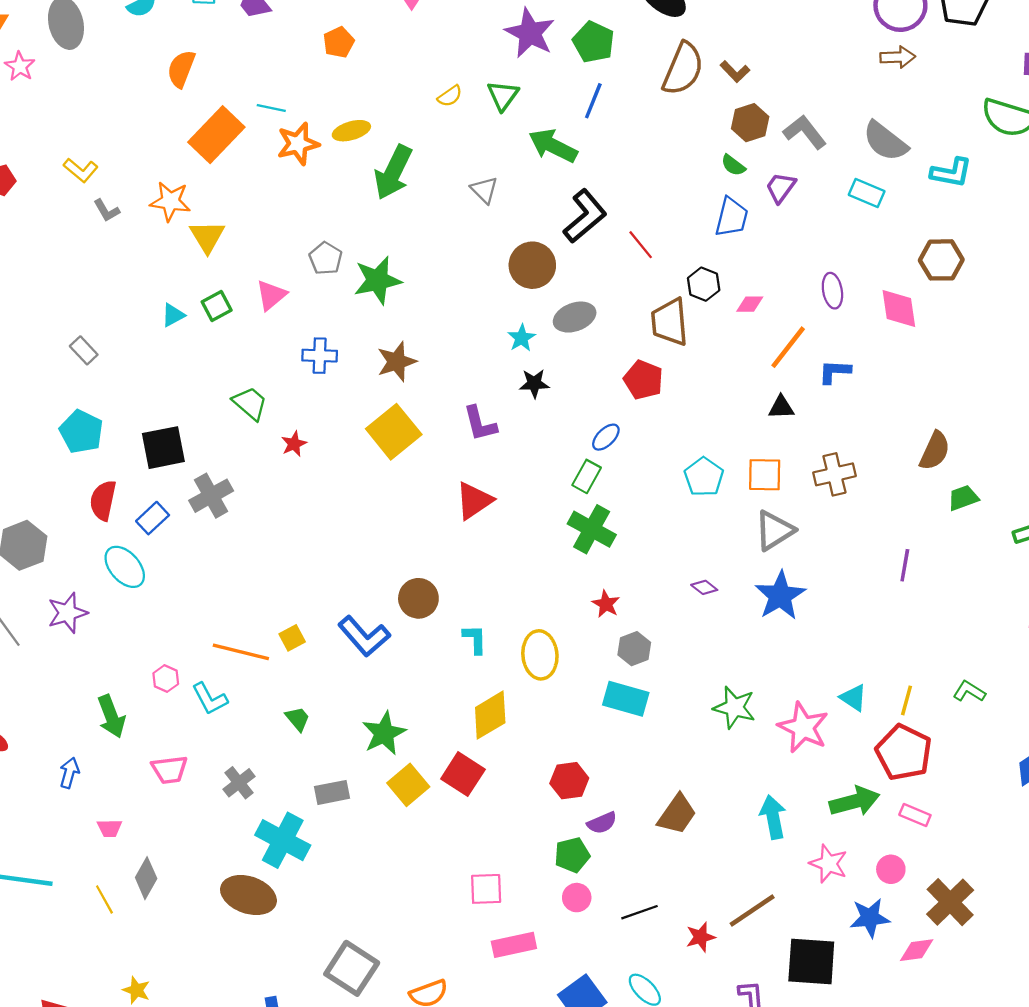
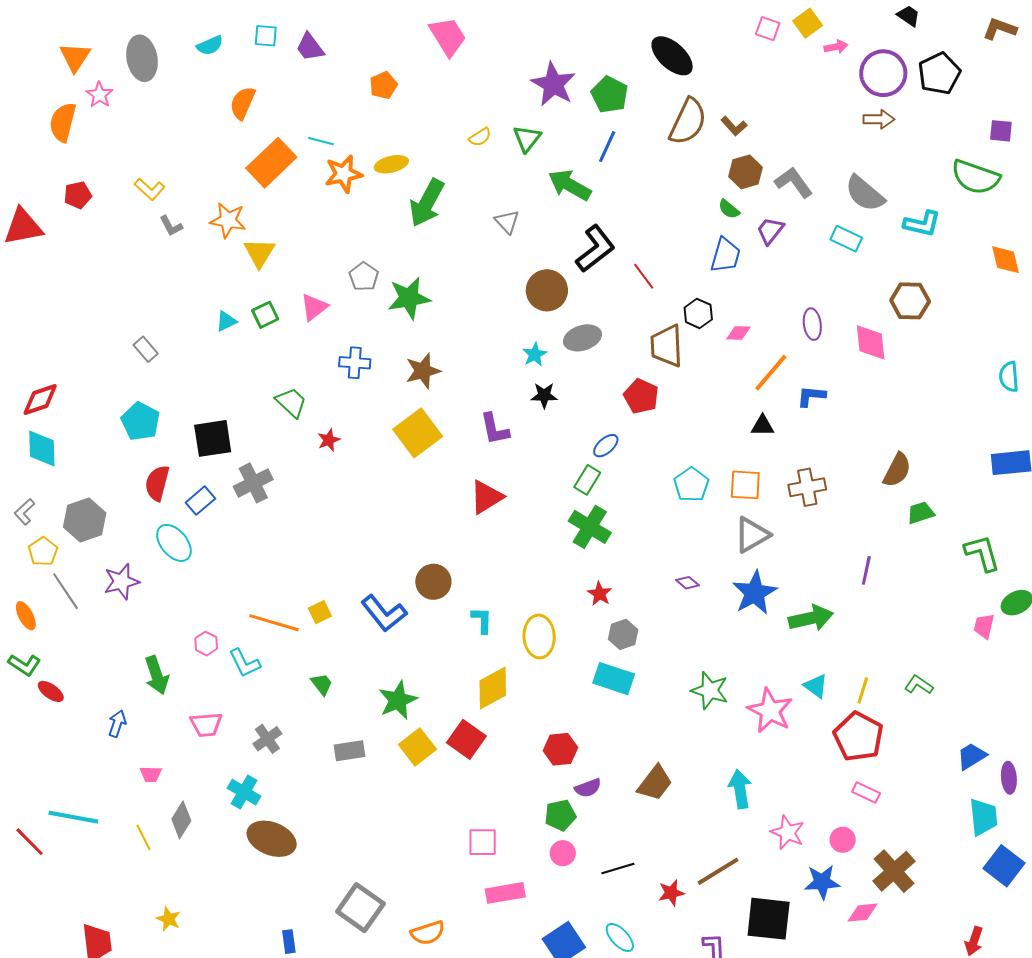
green arrow: (854, 801) -> (811, 618), moved
cyan cross: (283, 840) -> (244, 792), moved, size x0.7

